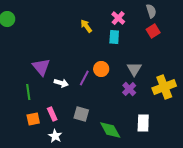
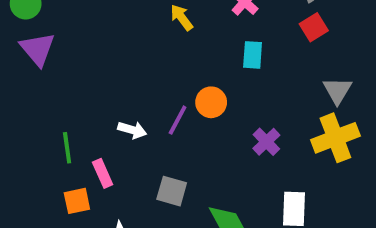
cyan rectangle: (114, 37) -> (253, 55), moved
purple triangle: (41, 67) -> (37, 49), moved
gray triangle: (134, 69) -> (337, 90), moved
pink rectangle: (52, 114) -> (103, 173), moved

